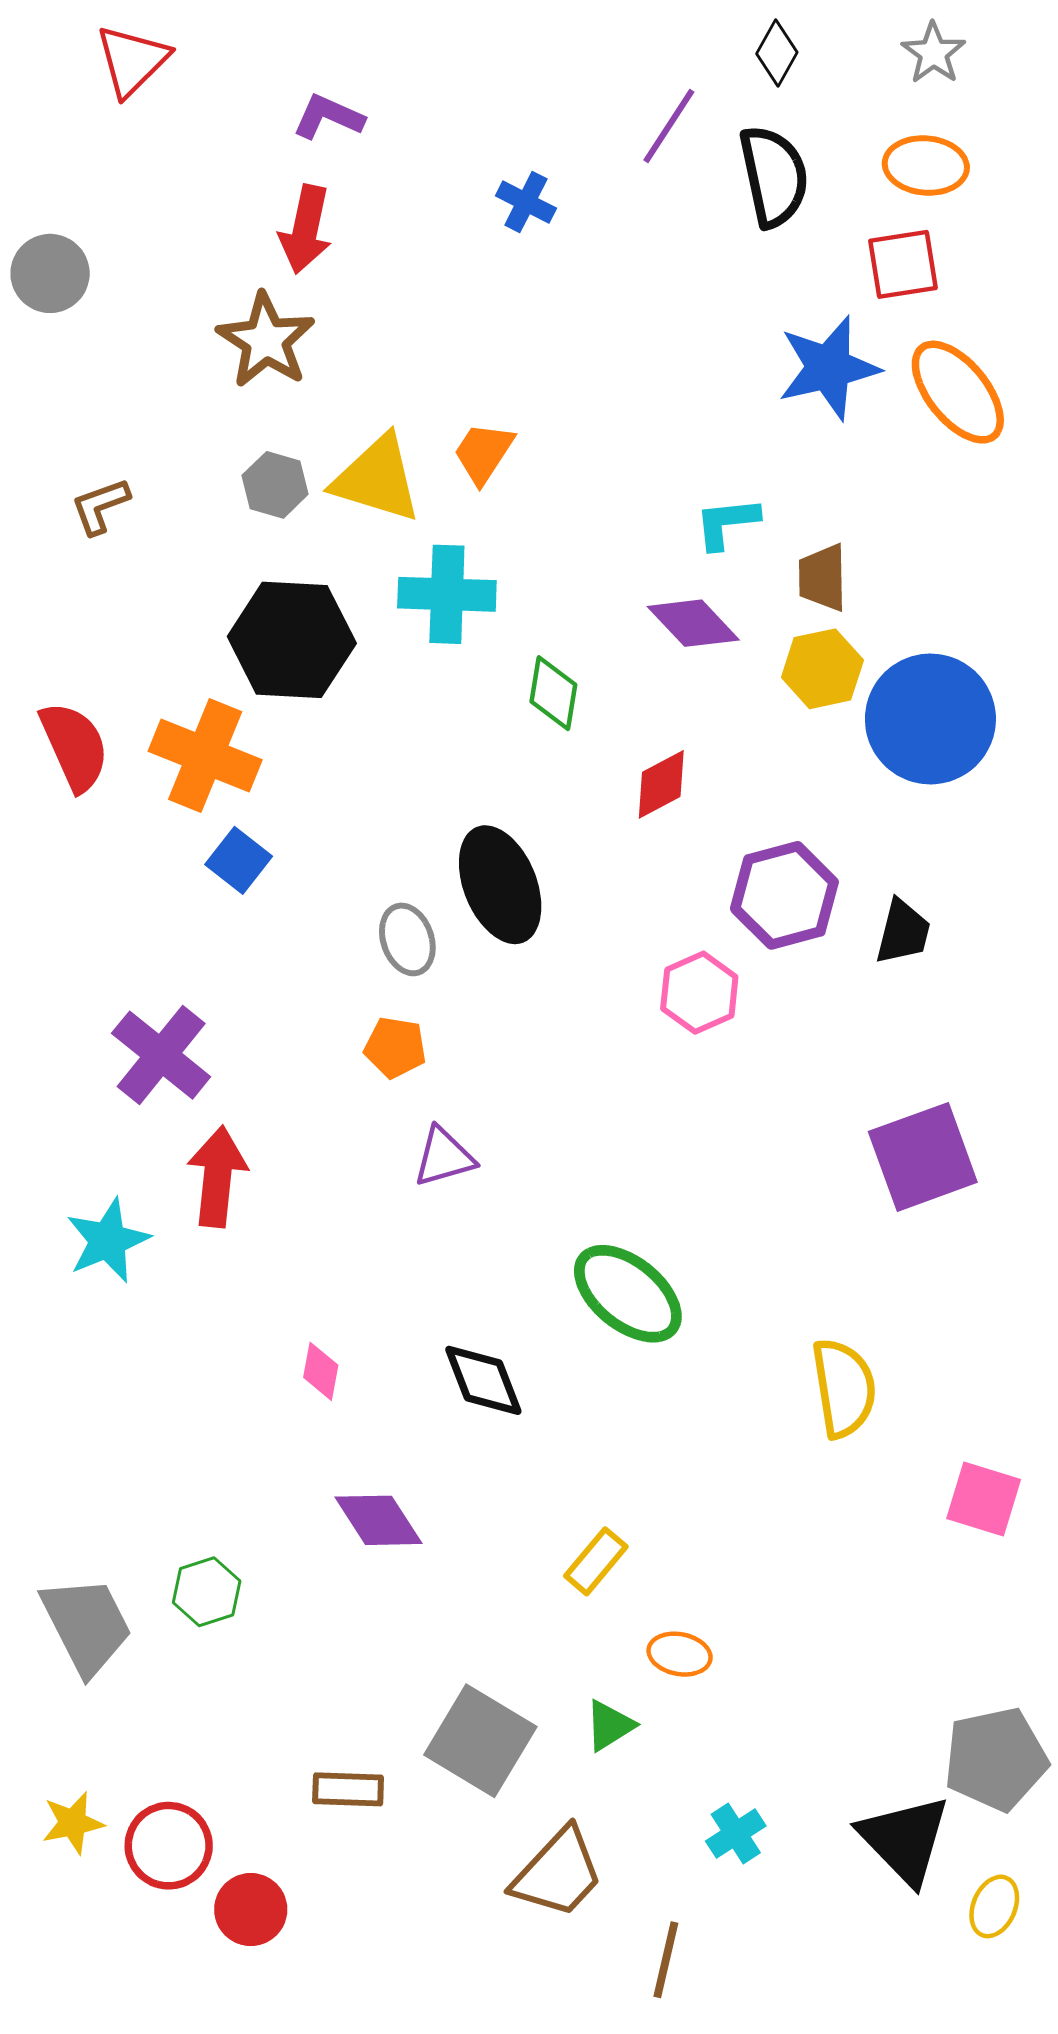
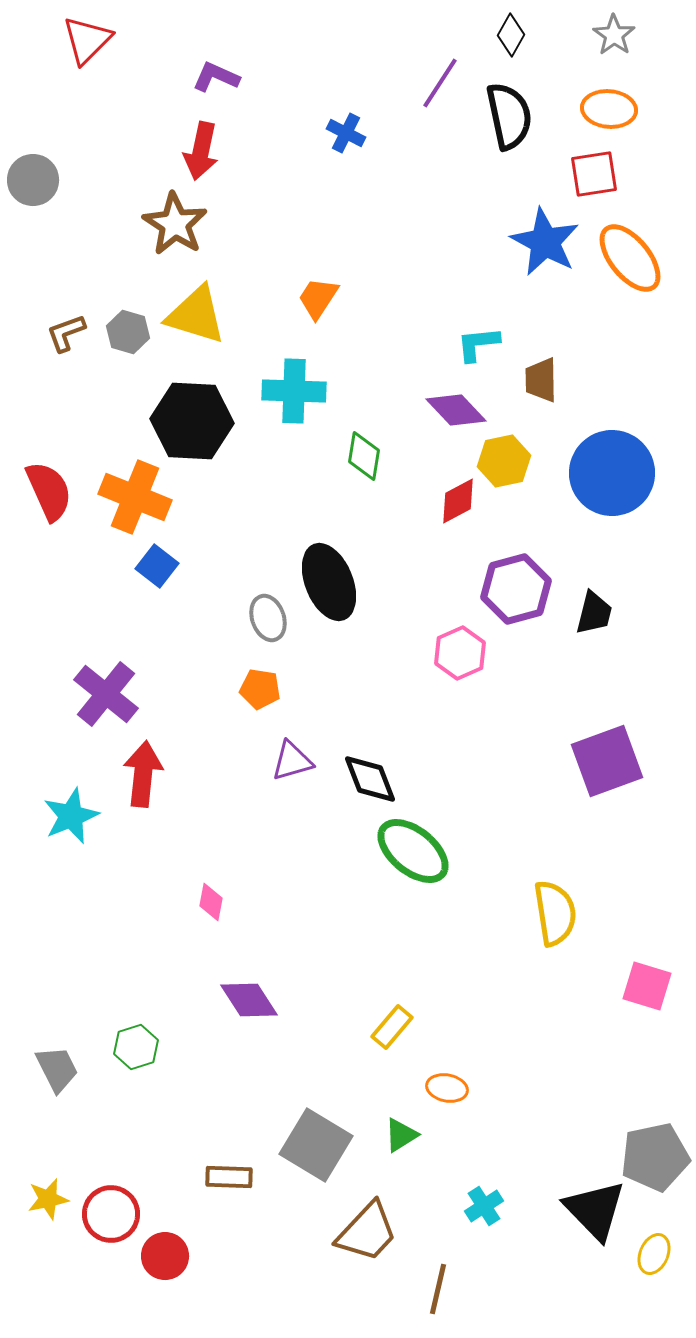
blue star: (829, 368) -> (545, 242), turned -30
yellow triangle: (377, 479) -> (196, 315), moved
gray hexagon: (275, 485) -> (128, 332), moved
yellow hexagon: (822, 669) -> (504, 461), moved
red diamond: (661, 784) -> (458, 501), moved
black diamond: (483, 1380) -> (370, 779), moved
gray trapezoid: (87, 1625) -> (57, 1069), size x0.7

